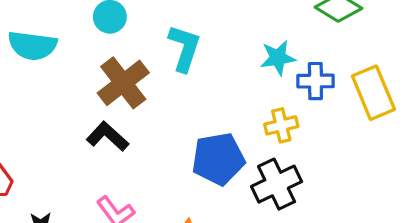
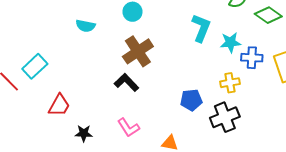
cyan semicircle: (32, 46) -> (86, 26), size x0.7
cyan L-shape: (184, 48) -> (201, 28), moved
blue pentagon: (218, 159) -> (191, 100), size x0.7

